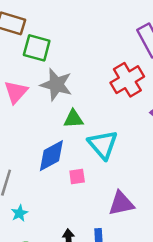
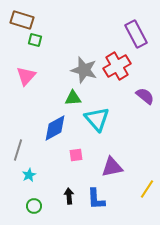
green square: (37, 48) -> (35, 40), moved, size x0.6
gray star: (56, 85) -> (84, 70), moved
pink square: (77, 176) -> (76, 155), moved

